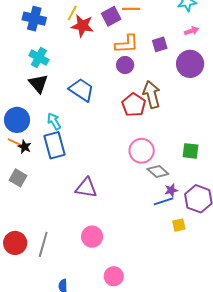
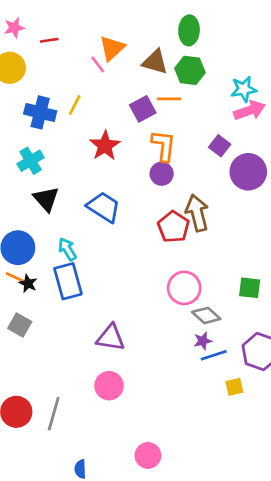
yellow line: (72, 13) -> (75, 105), moved
red star: (82, 26) -> (105, 146), moved, turned 30
pink arrow: (191, 31) -> (250, 110), moved, size x1.6
orange L-shape: (127, 44) -> (164, 146), turned -80
purple square: (160, 44) -> (220, 146), moved, turned -35
cyan cross: (39, 58) -> (31, 161), moved, turned 30
purple star: (171, 190) -> (203, 341), moved
pink circle: (92, 237) -> (109, 386), moved

